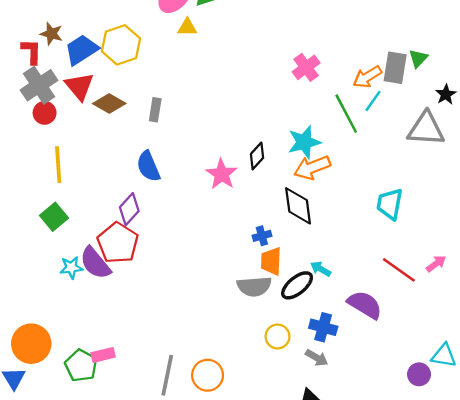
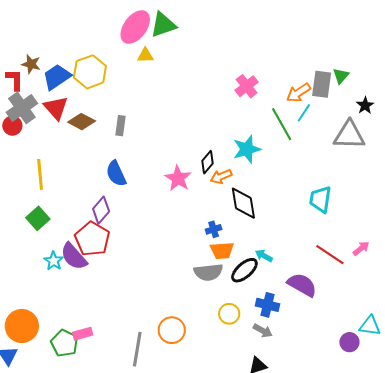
red circle: (45, 113) -> (12, 126), moved
orange arrow: (312, 167) -> (221, 176), moved, size x0.7
orange trapezoid: (271, 261) -> (222, 251), turned -95
cyan star: (71, 268) -> (54, 261), turned -30
orange circle: (208, 375) -> (172, 330), moved

